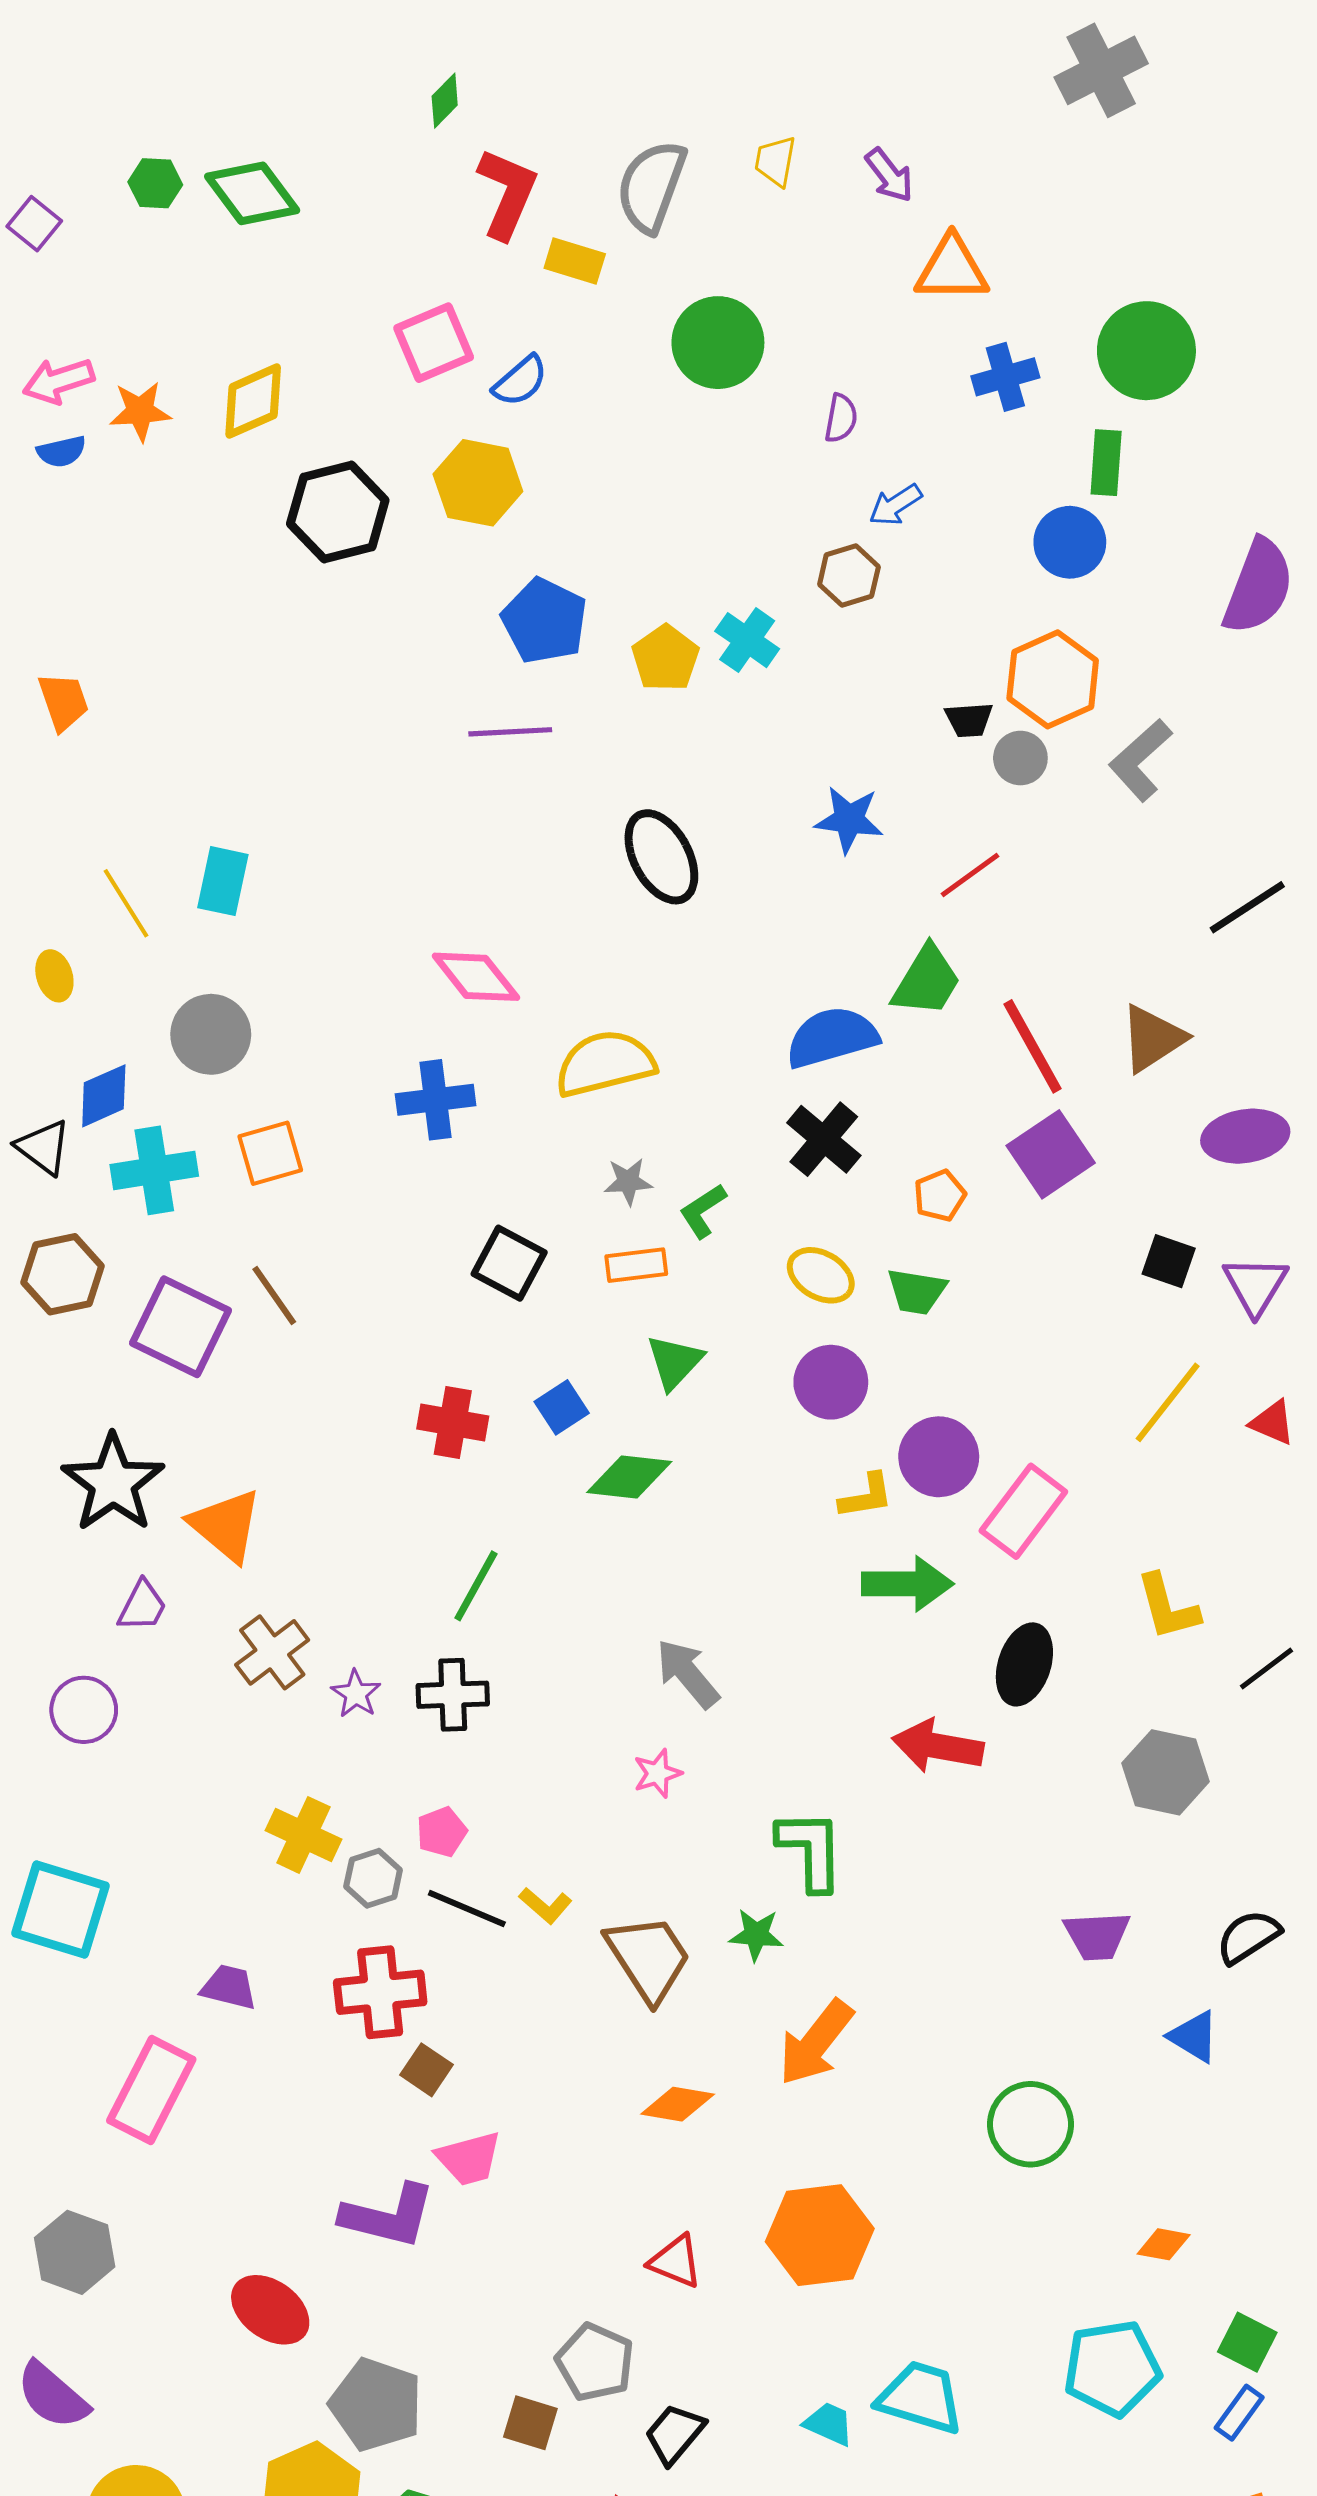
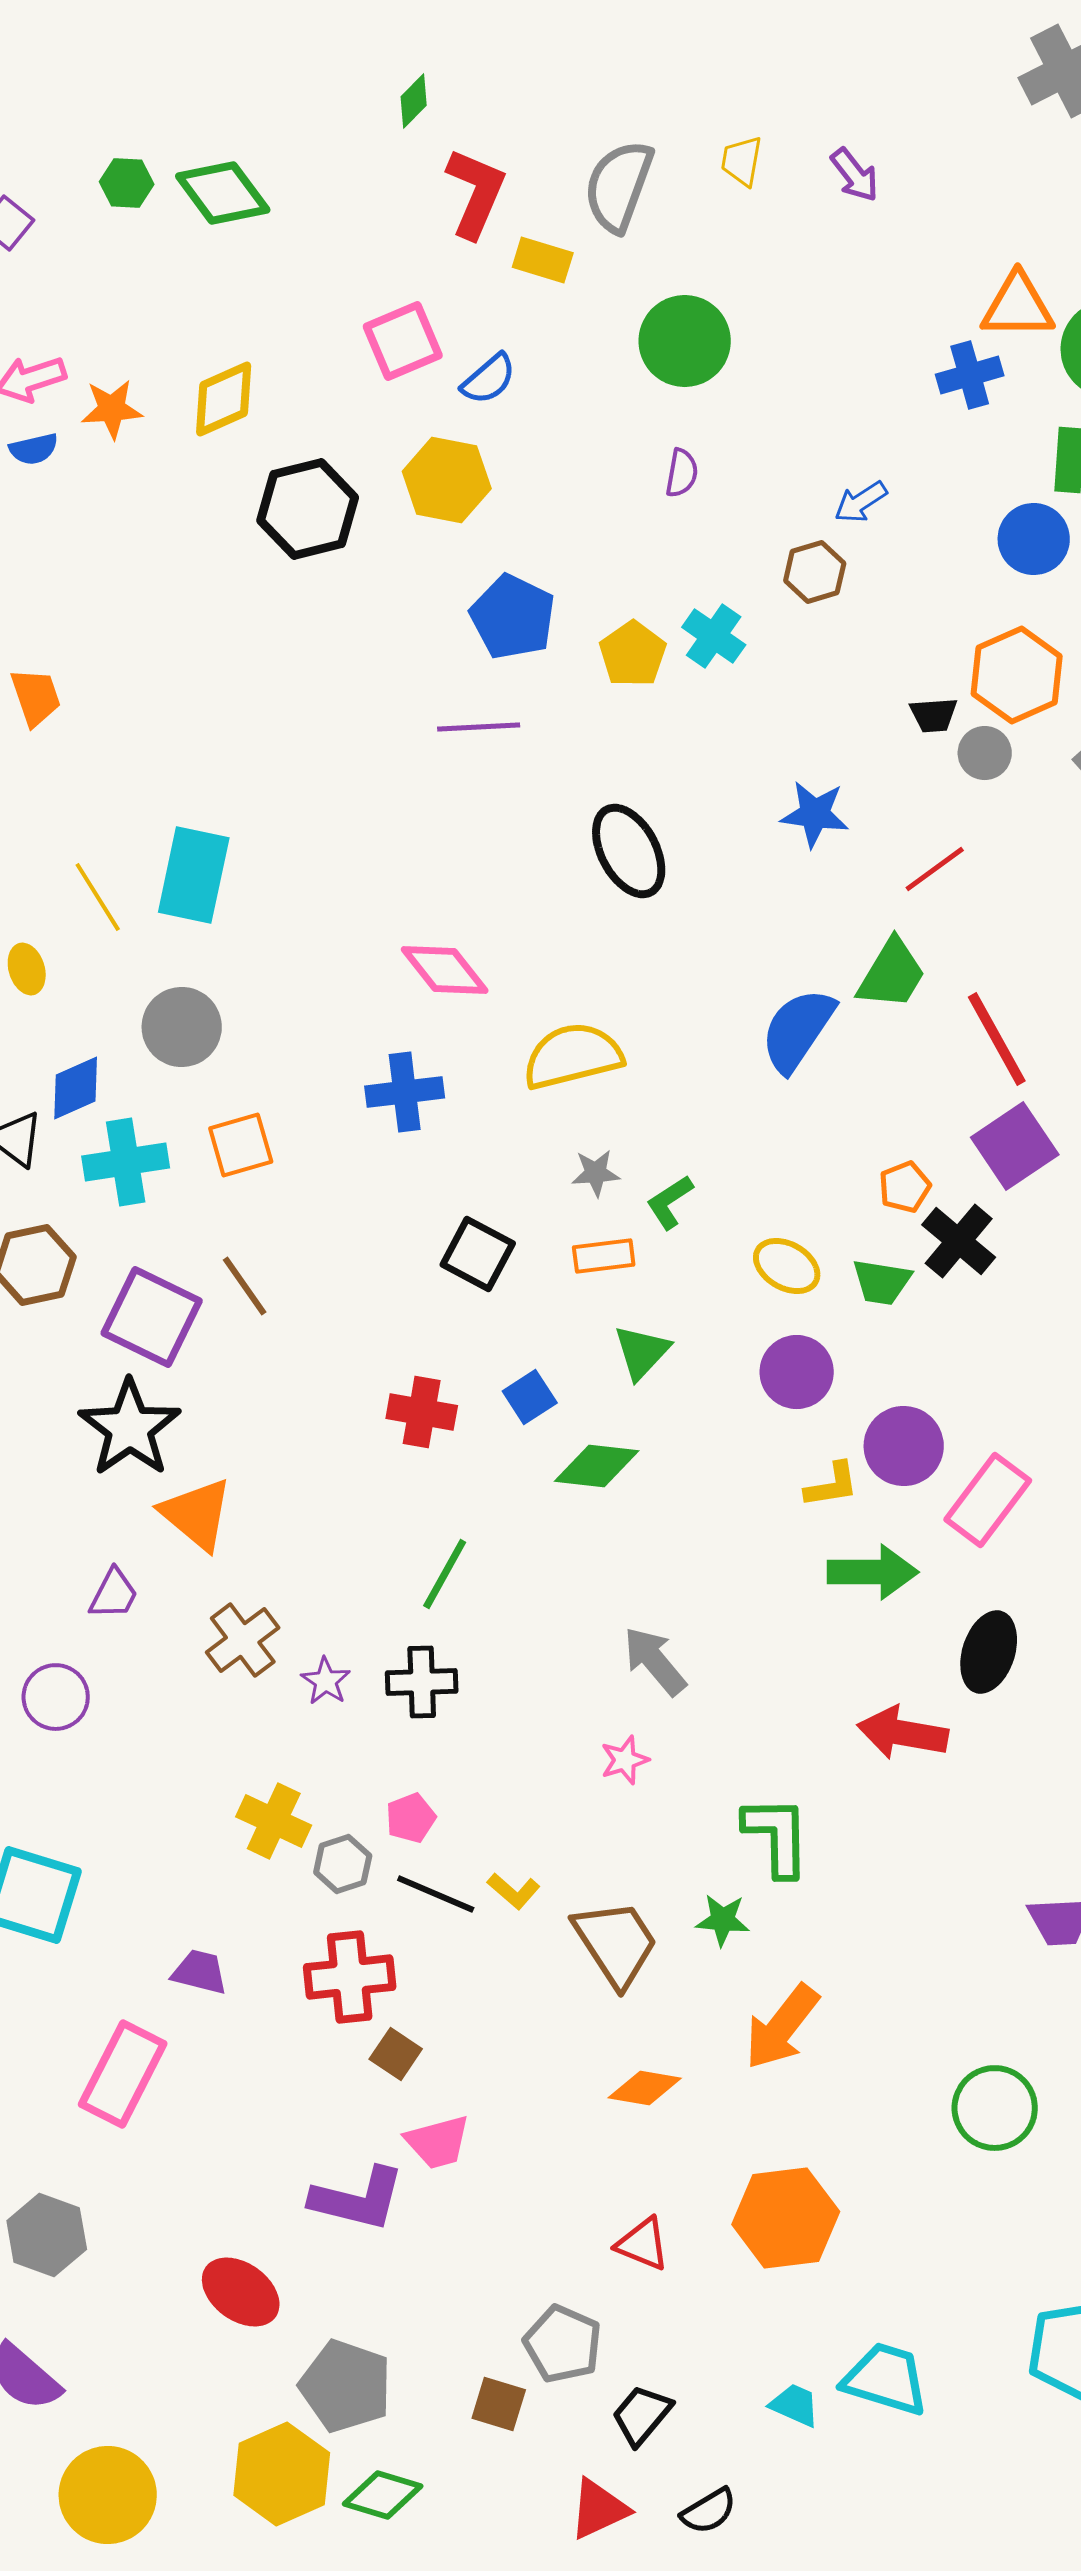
orange triangle: (952, 269) -> (1018, 306), moved
purple semicircle: (841, 418) -> (682, 473), moved
cyan rectangle: (223, 881) -> (194, 875), size x1.4
blue semicircle: (832, 1037) -> (798, 1030), turned -40
black cross: (824, 1139) -> (959, 1241), moved
black star: (113, 1483) -> (130, 1428), moved

